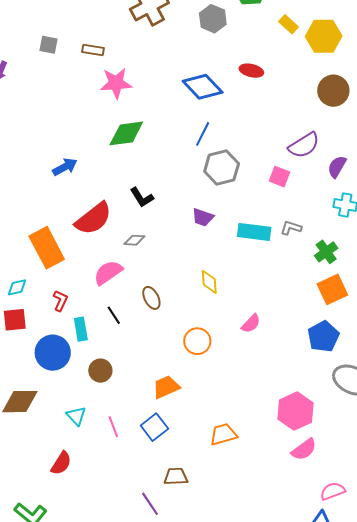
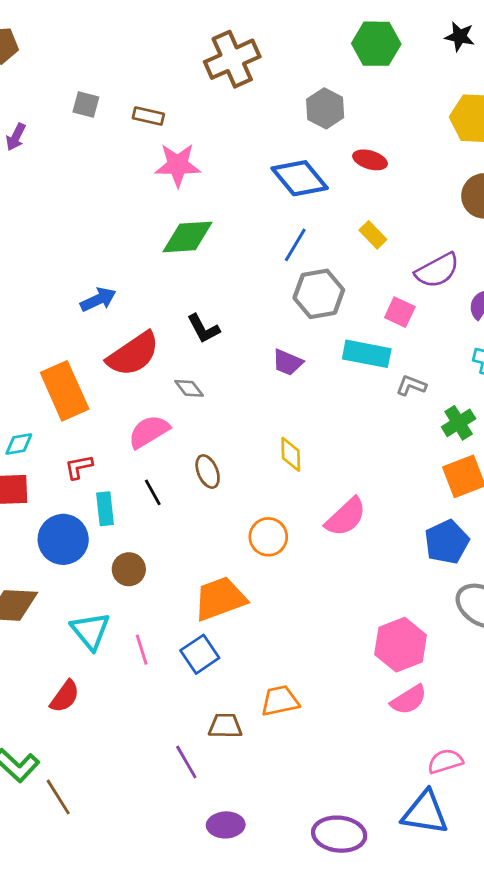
gray hexagon: (213, 19) -> (325, 108), moved
yellow rectangle: (289, 24) -> (373, 235), moved
blue arrow: (65, 167) -> (98, 300), moved
cyan rectangle: (254, 232) -> (367, 354), moved
gray diamond: (134, 240) -> (189, 388), turned 45
red L-shape: (60, 301) -> (79, 467), turned -130
pink semicircle: (251, 324) -> (346, 517), size x1.5
orange trapezoid: (166, 387) -> (220, 599), size x1.4
cyan triangle: (76, 416) -> (90, 631), size x1.4
orange trapezoid: (223, 434) -> (280, 701), moved

